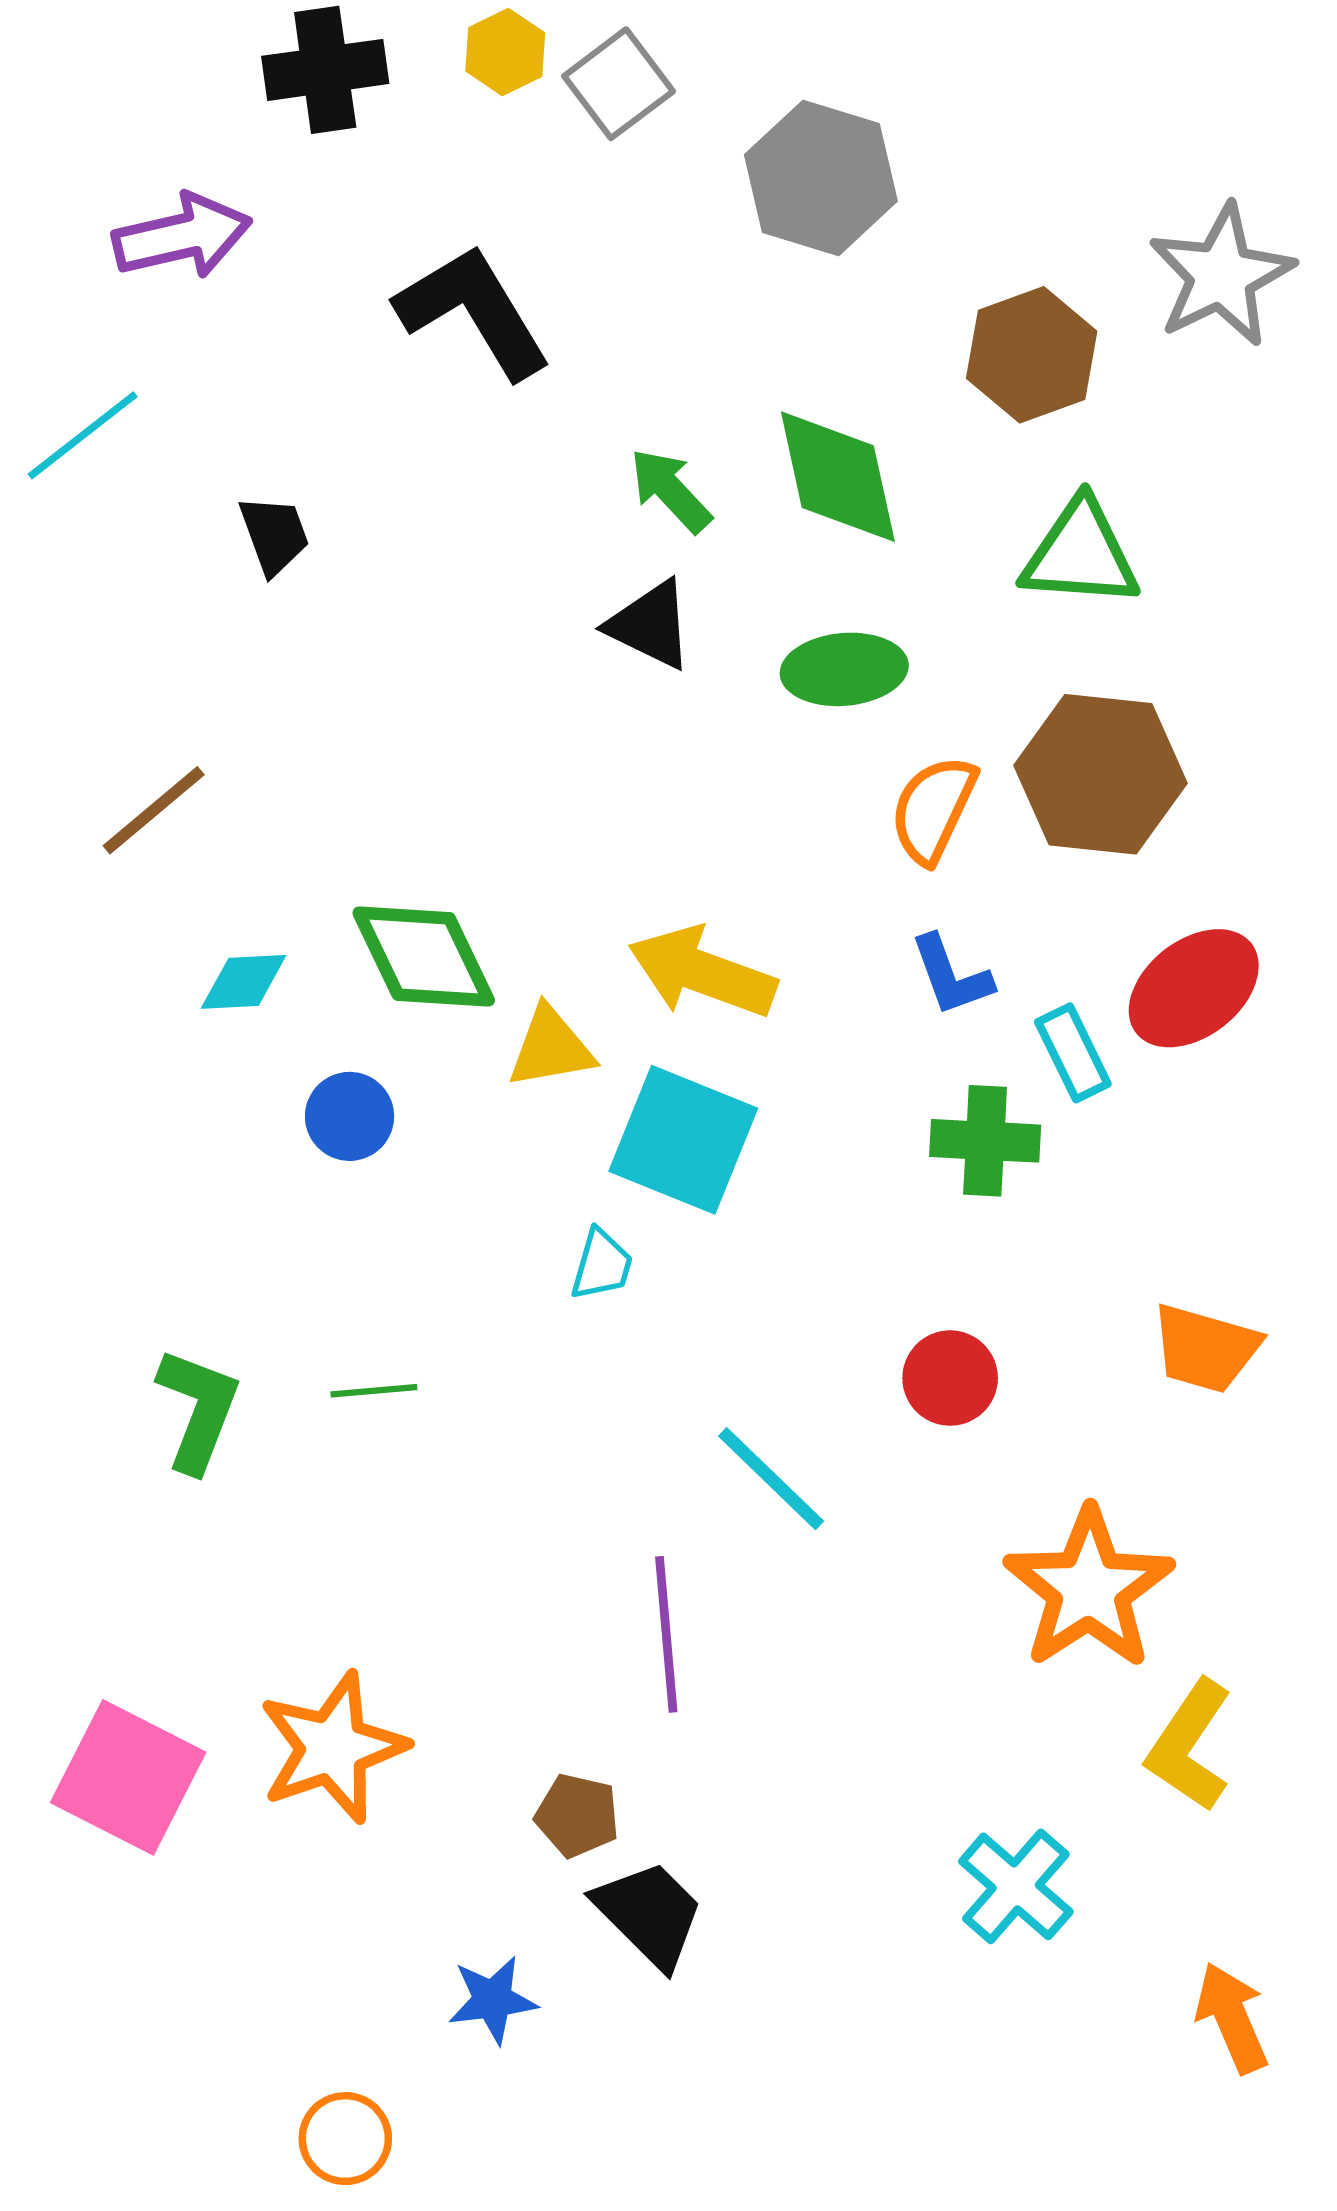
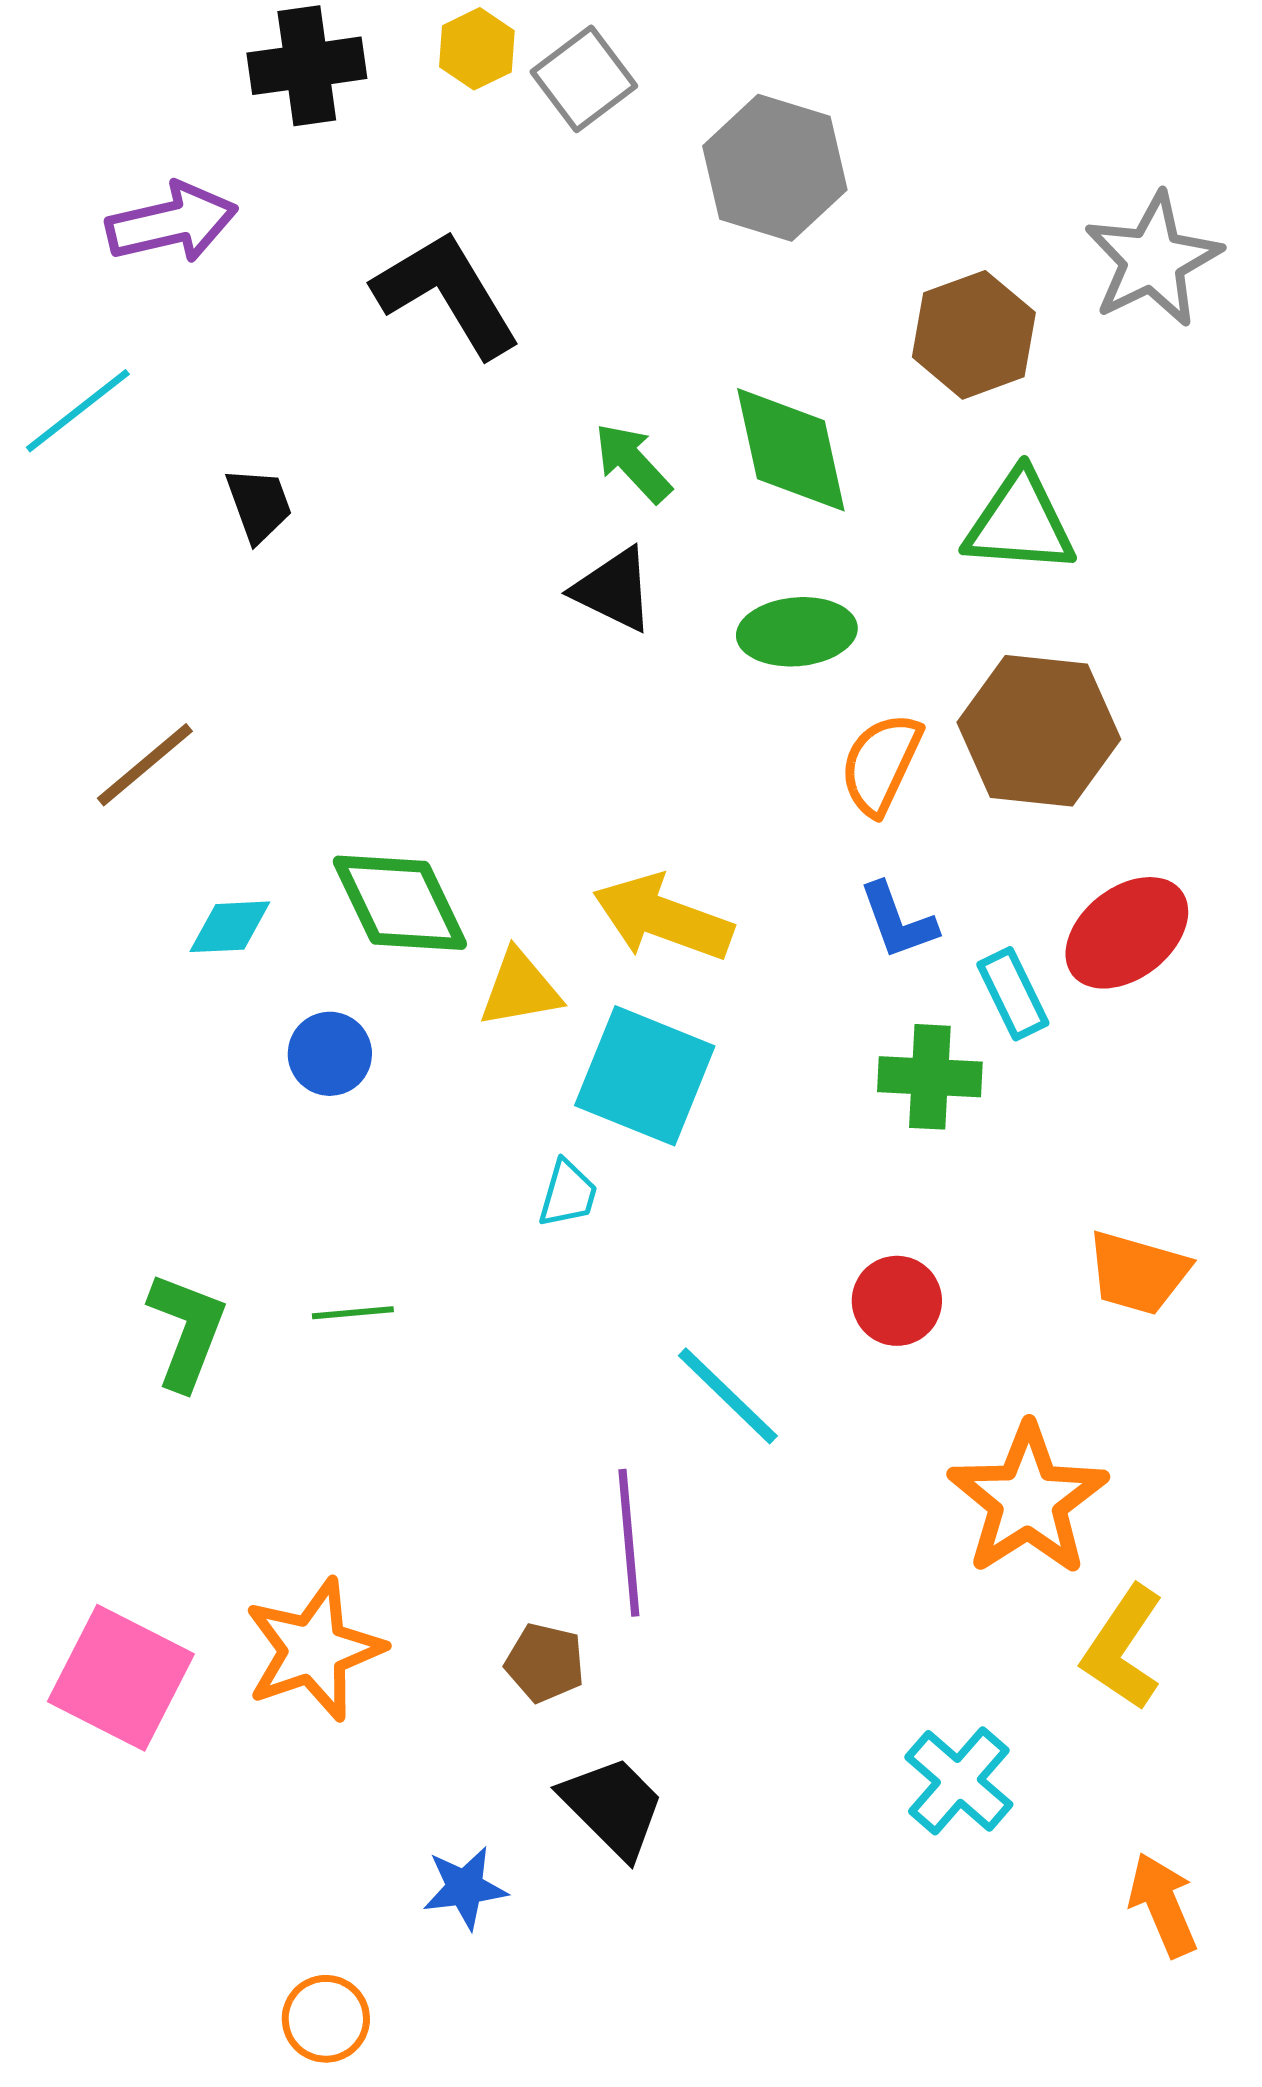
brown pentagon: (577, 1815) -> (545, 1663), moved

